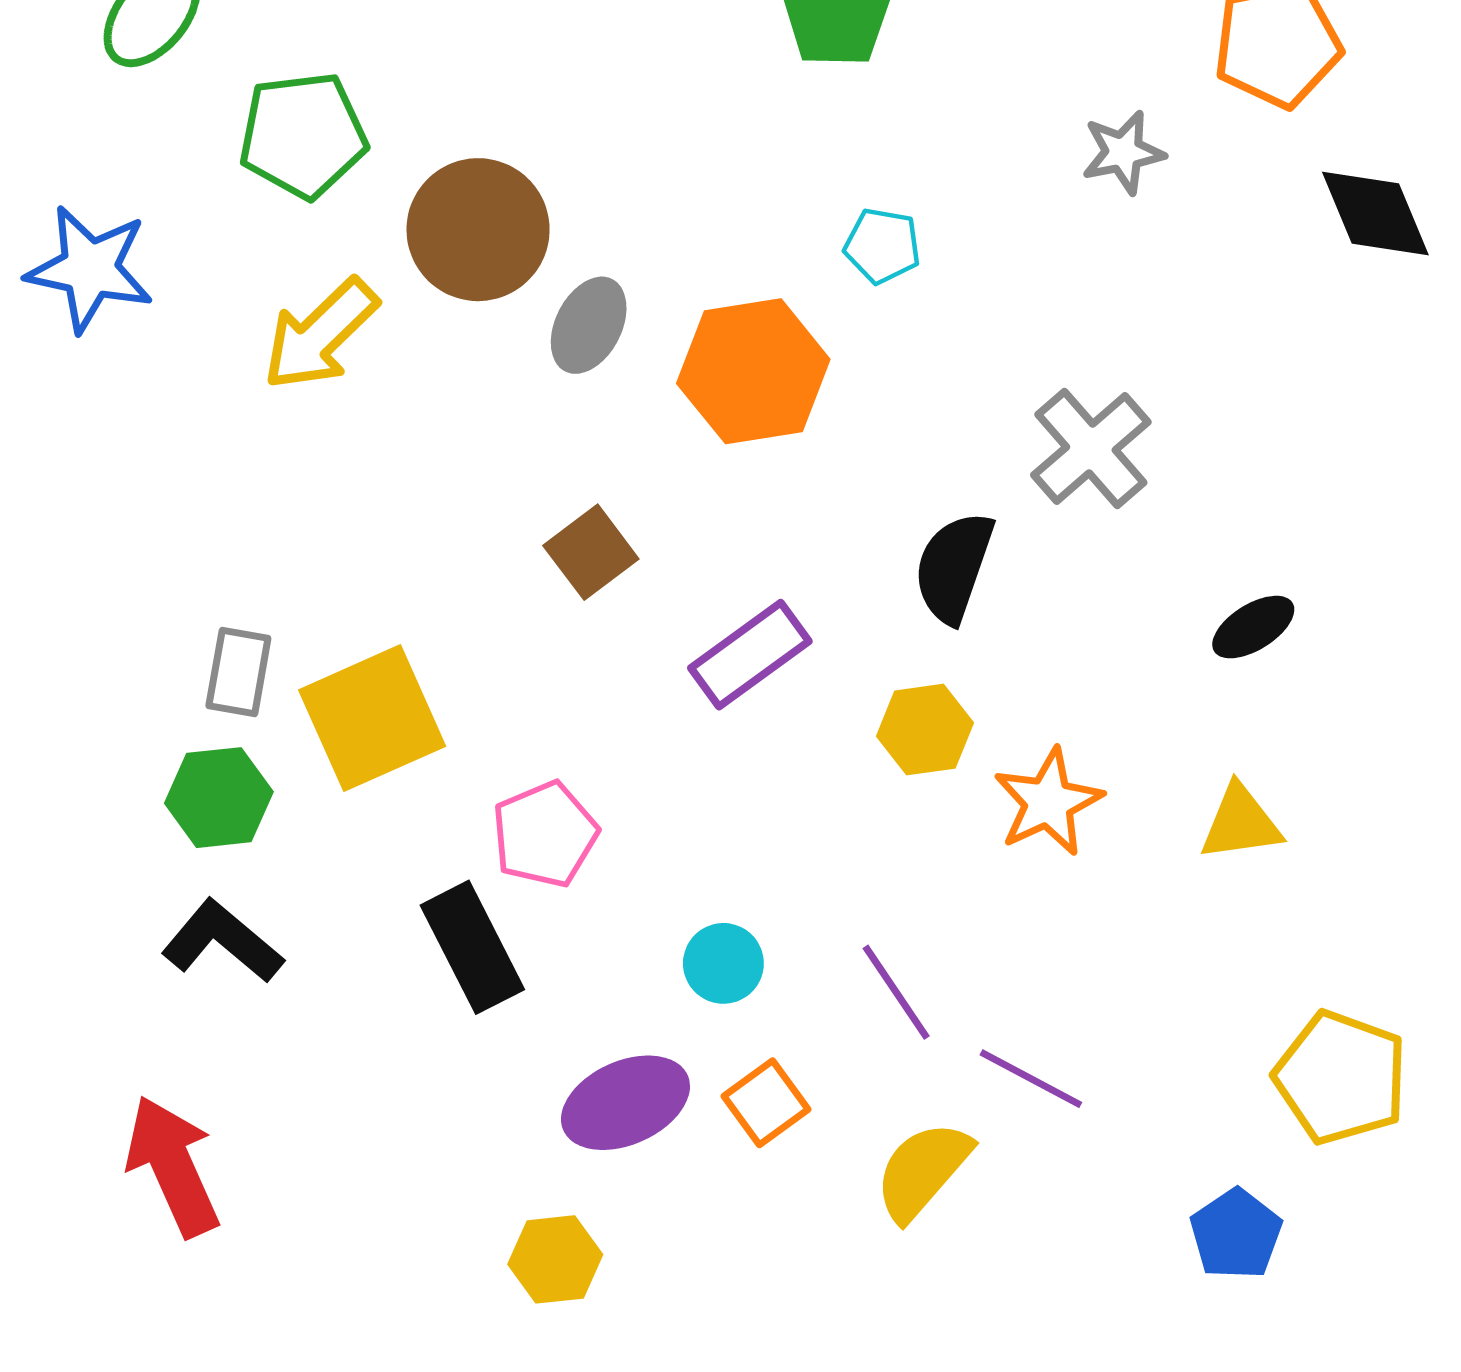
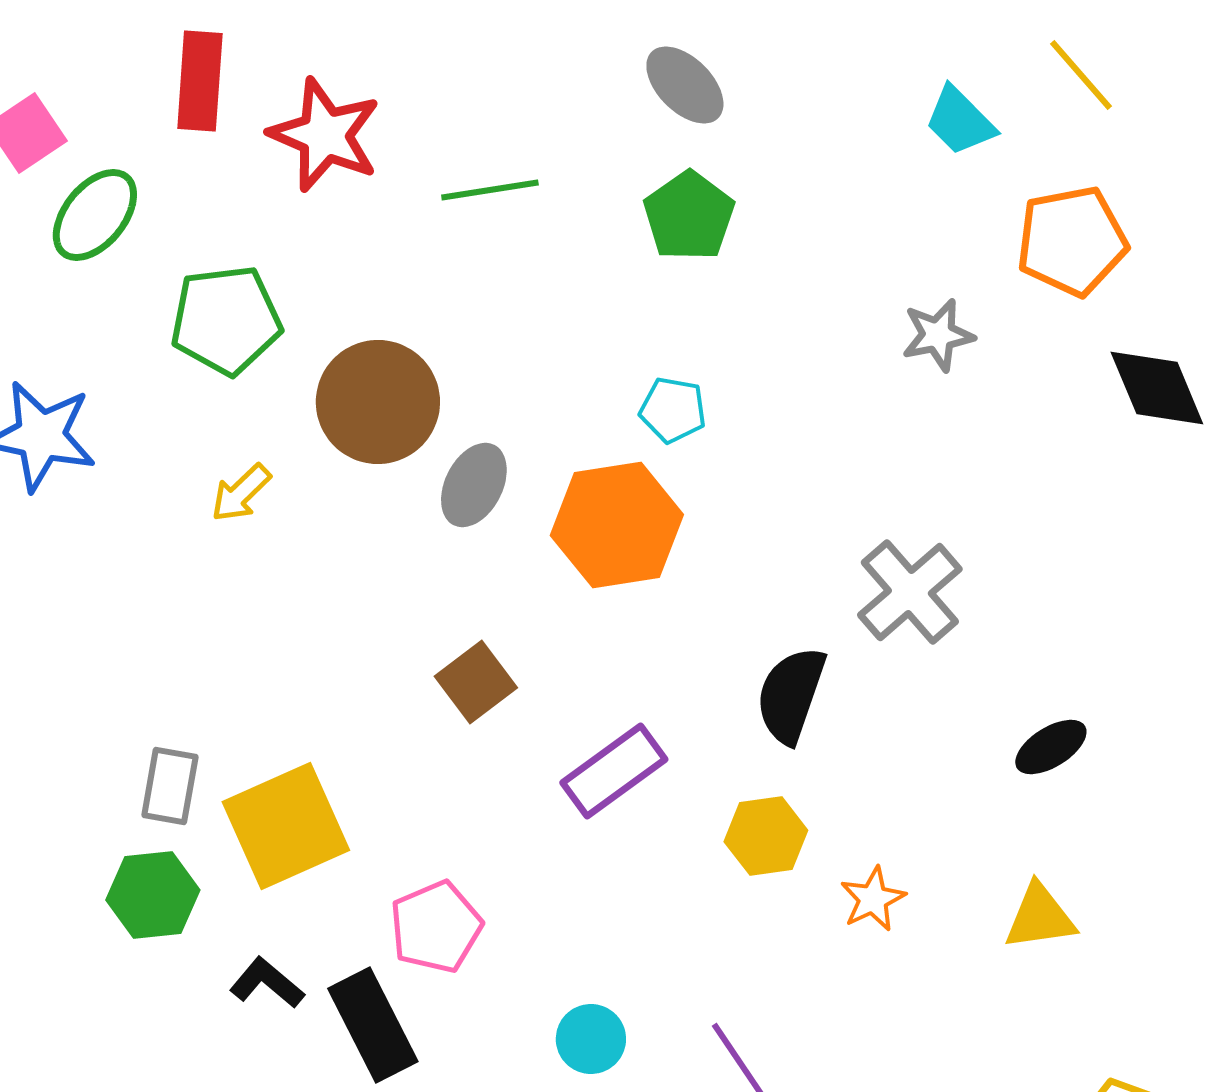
cyan pentagon: (882, 246) -> (673, 410), moved
yellow arrow: (320, 334) -> (241, 493), size x0.6
orange star: (1048, 802) -> (873, 899), size x0.7
black L-shape: (222, 942) -> (267, 983), moved, size x0.7

